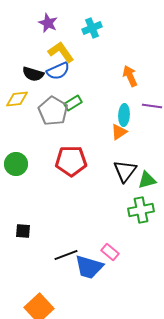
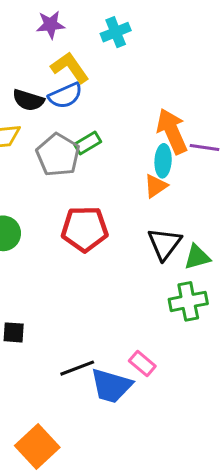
purple star: (48, 23) -> (51, 25), turned -30
orange arrow: (130, 76) -> (172, 131), moved, size x1.4

